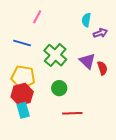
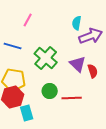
purple arrow: (100, 33) -> (91, 36), size x1.6
cyan rectangle: (23, 110) -> (27, 113), moved
red line: (72, 113) -> (72, 98), moved

